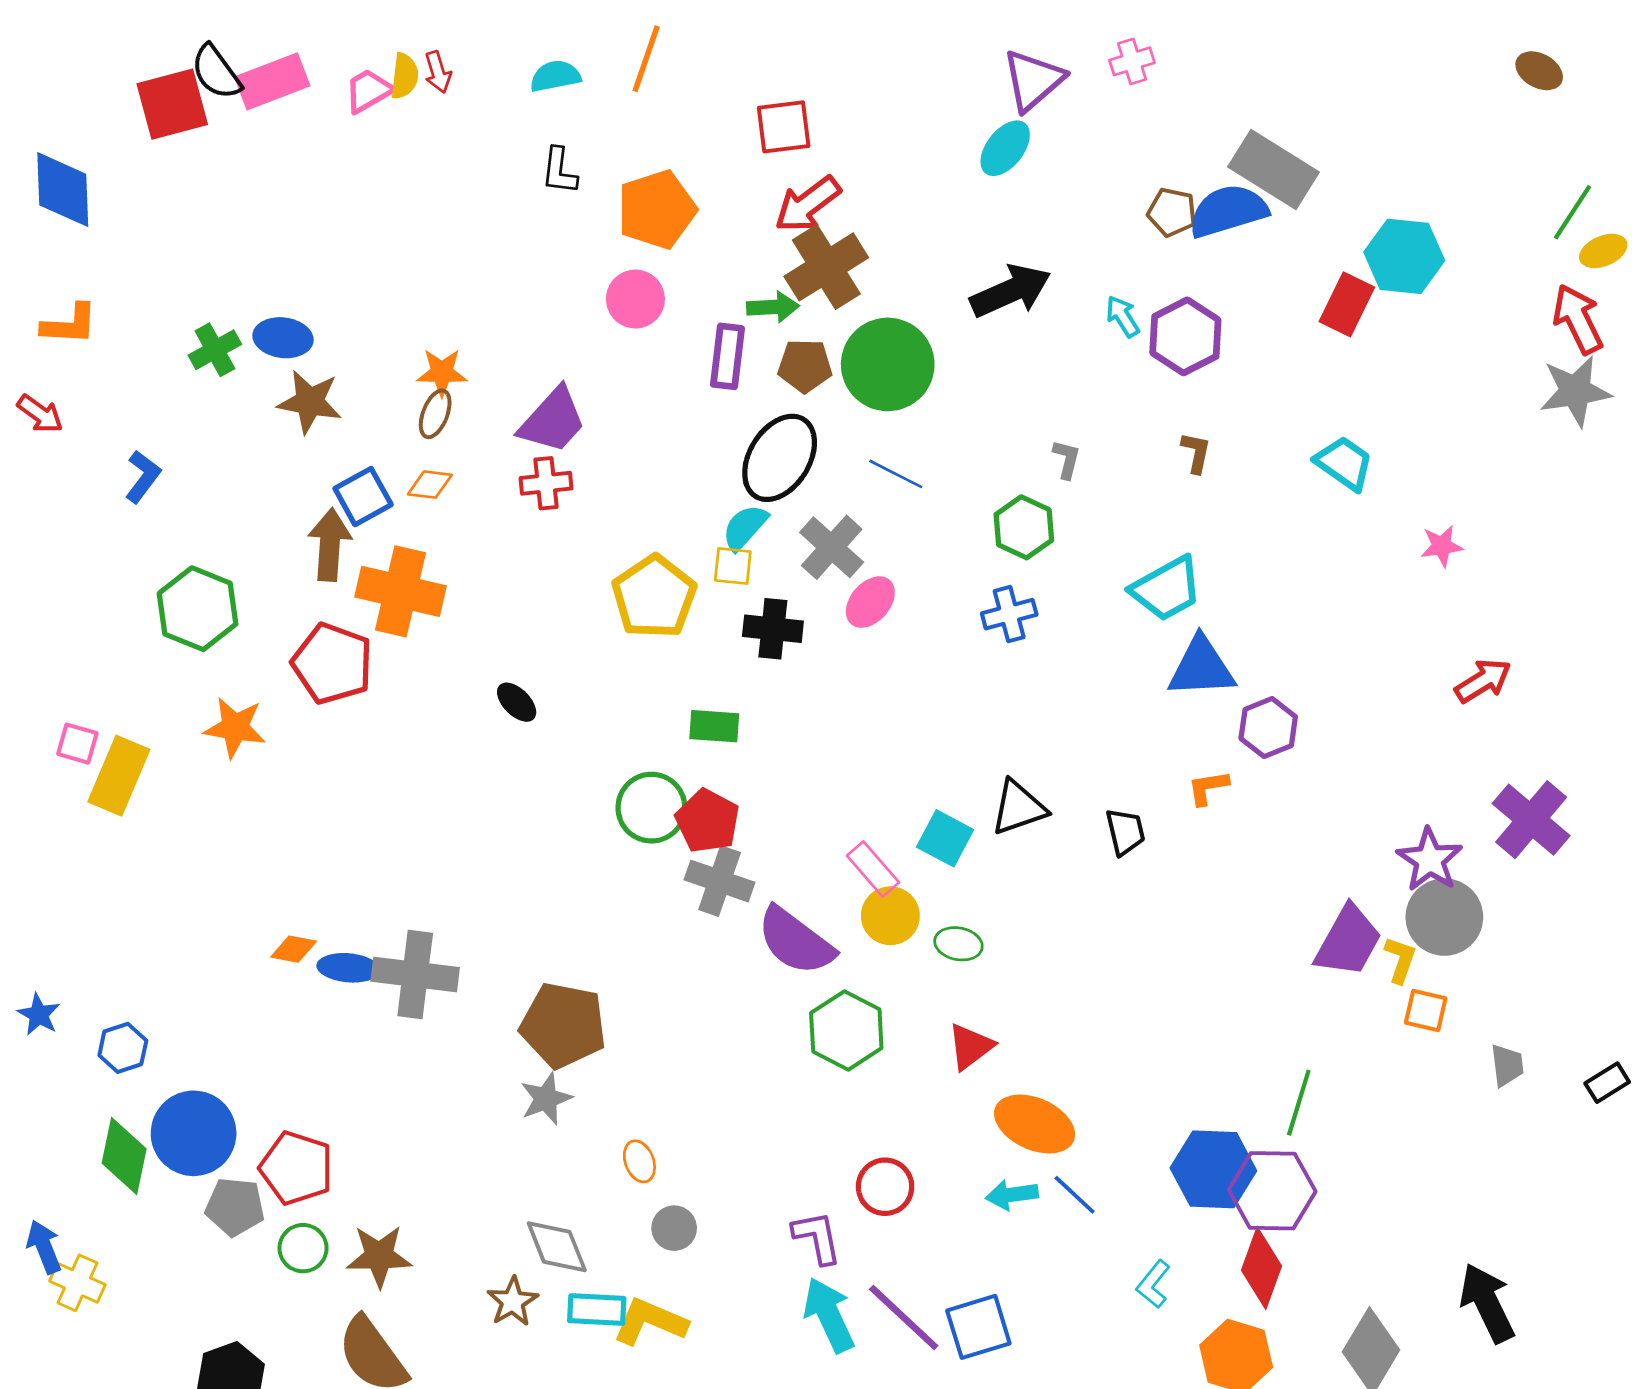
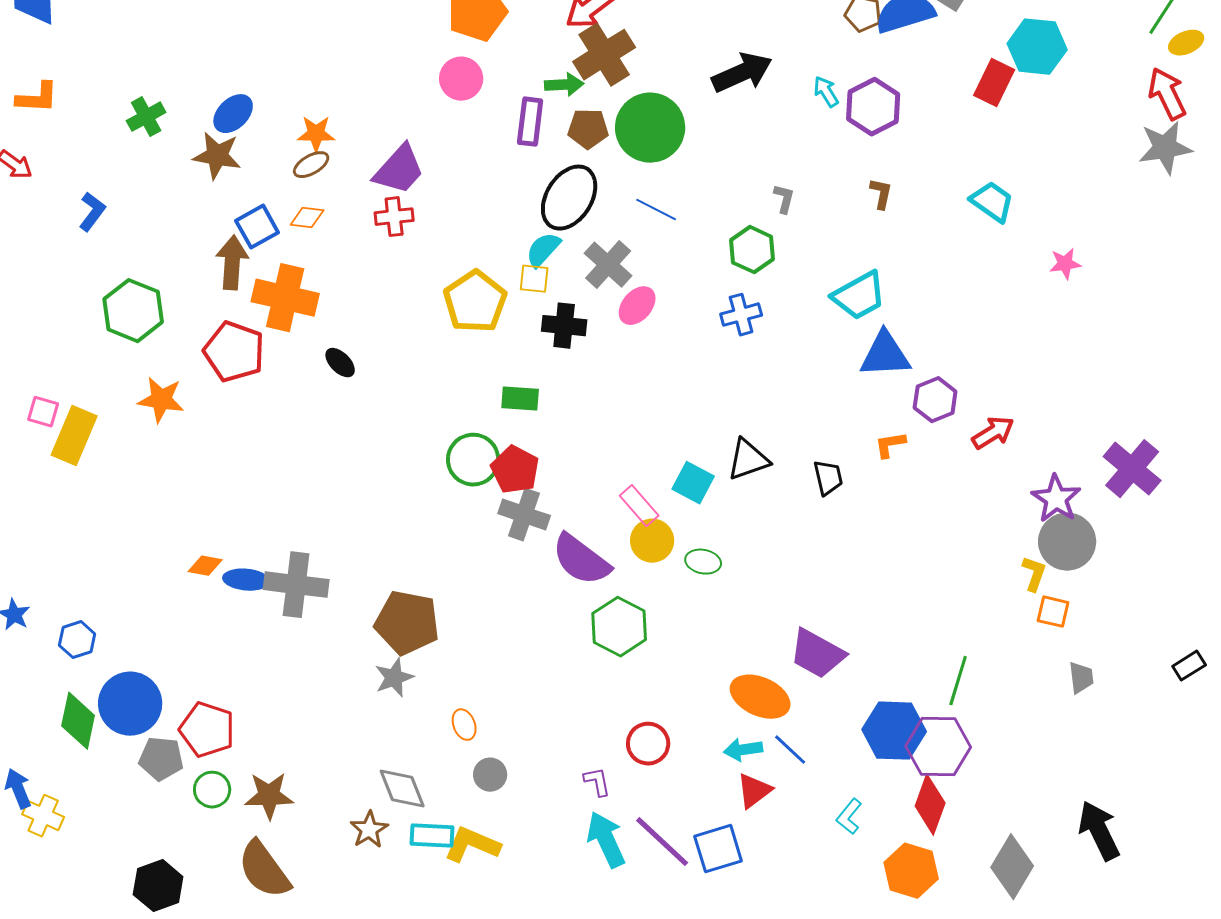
blue ellipse: (283, 338) -> (233, 114), moved, turned -51
brown ellipse: (435, 414) -> (311, 165), turned 39
red arrow: (1483, 681) -> (993, 433), moved
black ellipse: (517, 702) -> (340, 363), moved
purple trapezoid: (1348, 941) -> (817, 654), moved, turned 90
red triangle: (970, 1047) -> (754, 791), moved
gray trapezoid: (1507, 1065) -> (1081, 678), moved
purple L-shape: (817, 1237) -> (597, 782), size x0.7

